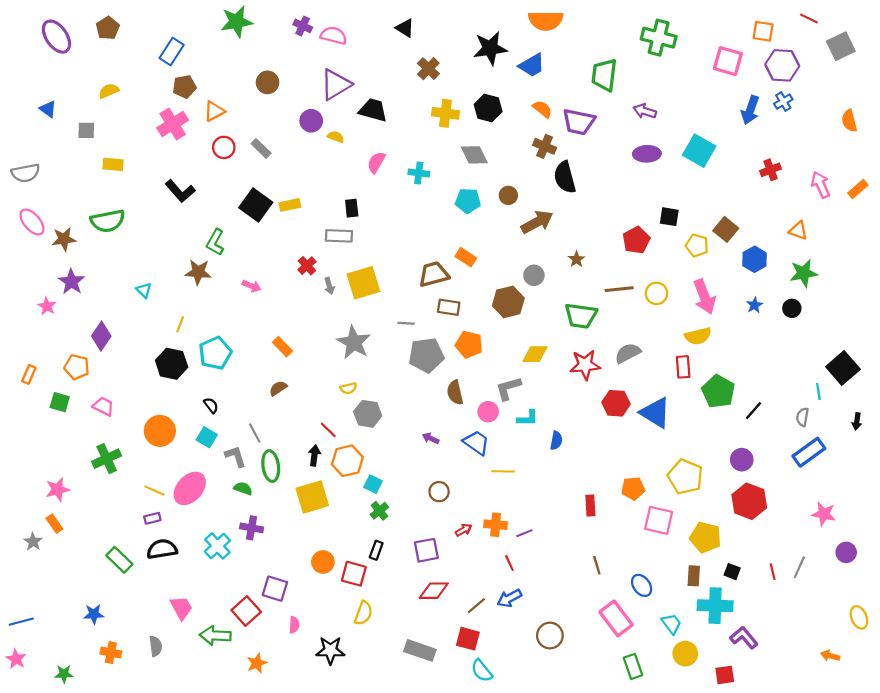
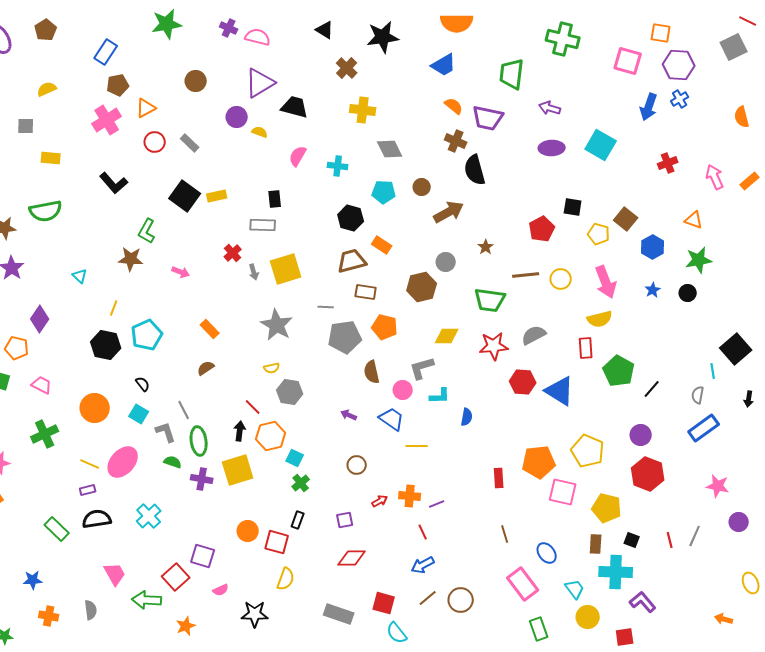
red line: (809, 18) -> (748, 21), moved
black star: (490, 48) -> (383, 37), moved
black hexagon: (488, 108) -> (351, 218), moved
orange pentagon: (633, 488) -> (539, 462), size x1.5
purple cross: (252, 528) -> (202, 479), moved
purple square: (426, 550) -> (345, 520), size x0.7
brown line: (476, 606) -> (428, 598), moved
pink semicircle: (294, 625) -> (221, 590), turned 63

